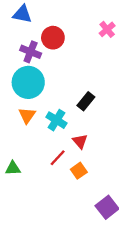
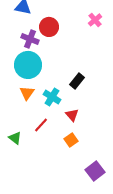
red line: (58, 158) -> (41, 125), moved
green triangle: (13, 168) -> (15, 138), turned 40

